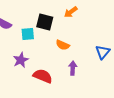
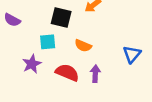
cyan square: (28, 34) -> (48, 42), moved
red semicircle: (43, 76) -> (67, 73), moved

